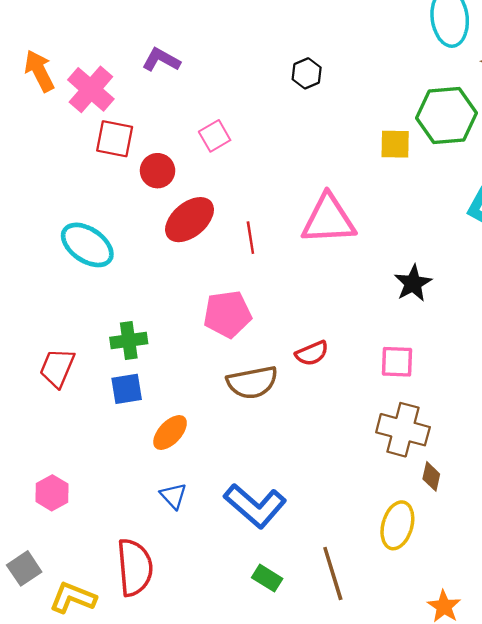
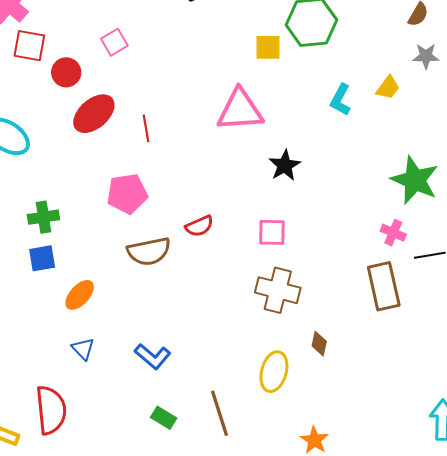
pink triangle: (328, 219) -> (240, 110), moved
brown diamond: (431, 476) -> (319, 344), moved
blue L-shape: (255, 506) -> (153, 356), size x0.7

